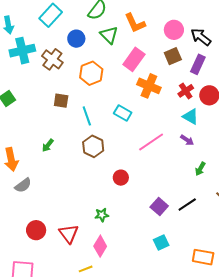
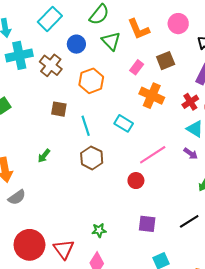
pink circle: (174, 30) -> (178, 24), moved
brown square: (173, 56) -> (166, 61), moved
pink rectangle: (134, 59) -> (137, 67), size x0.6
red circle: (121, 178) -> (136, 181), moved
purple square: (159, 207) -> (147, 224), moved, turned -36
red circle: (36, 230) -> (29, 245), size x1.5

